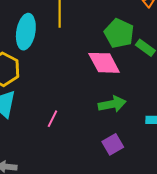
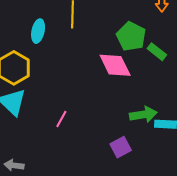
cyan ellipse: (26, 32) -> (38, 31), size x0.7
green arrow: (112, 104) -> (143, 115), moved

